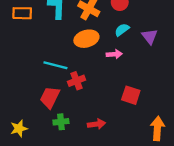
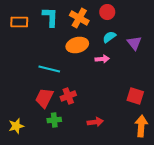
red cross: (76, 81) -> (68, 96), moved
red square: (131, 95) -> (135, 96), moved
red arrow: (96, 124) -> (95, 122), moved

